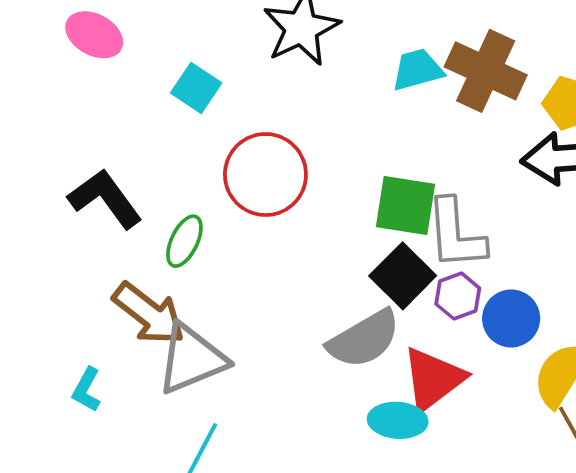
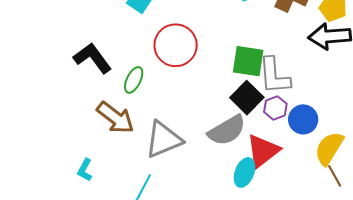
gray triangle: (192, 359) -> (164, 140), moved
cyan L-shape: (87, 390) -> (85, 170), moved
cyan ellipse: (398, 420) -> (244, 172), turned -72

